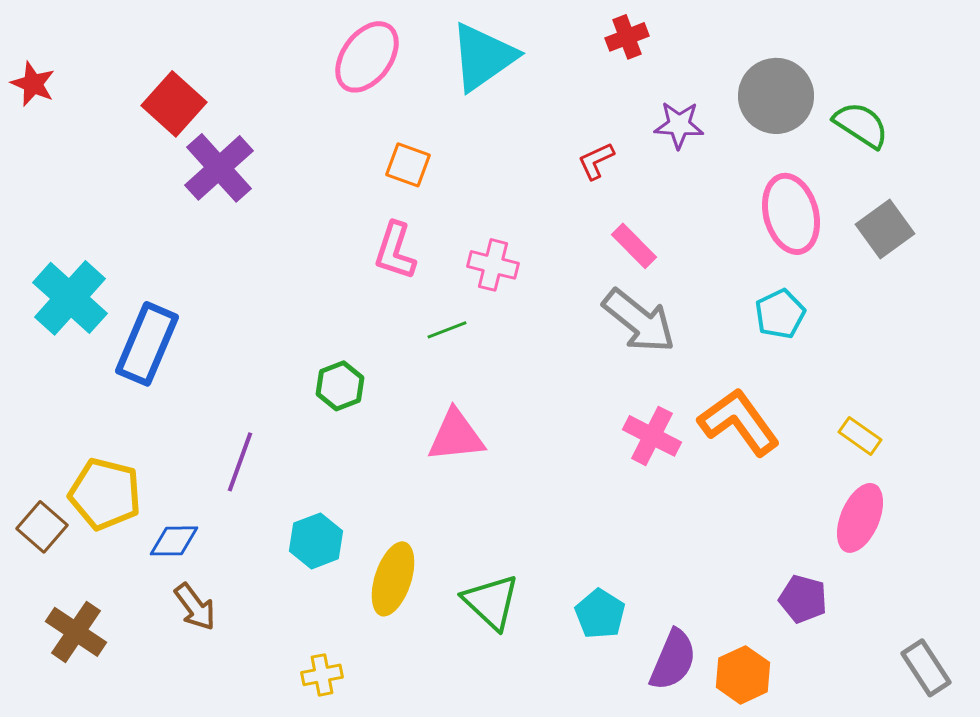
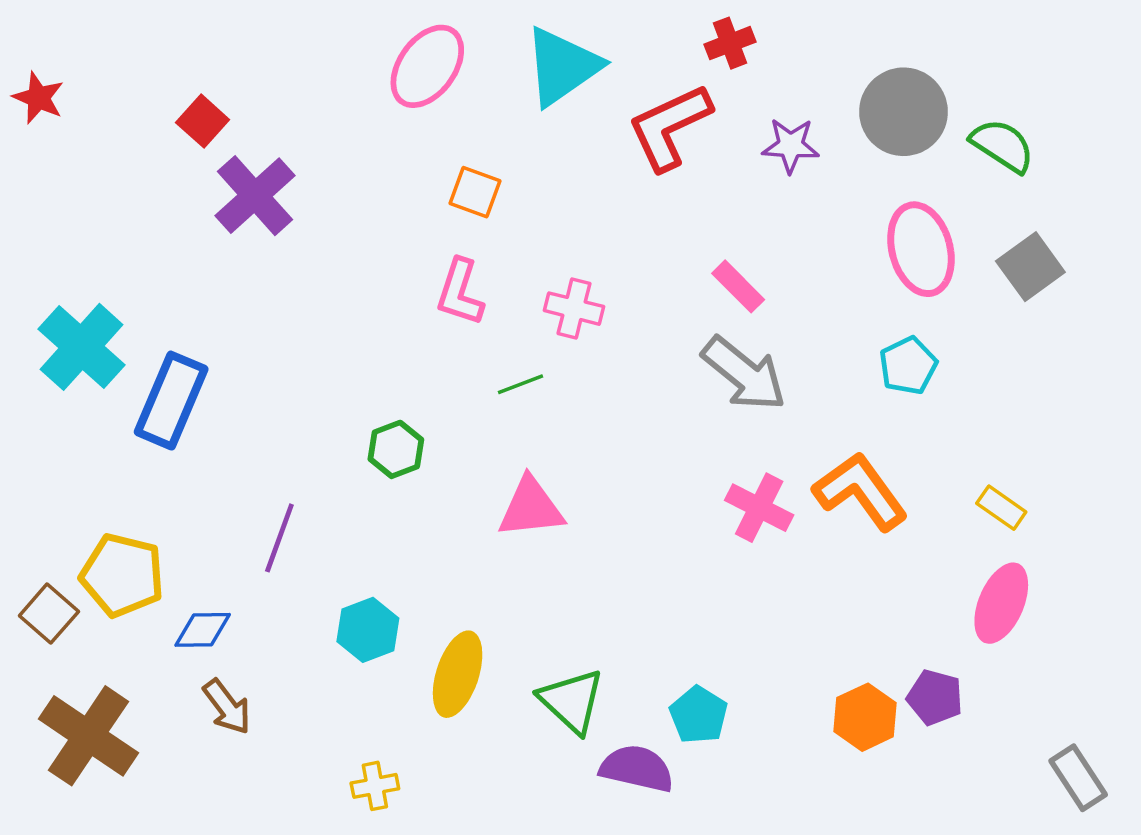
red square: (174, 104) -> (203, 121), size x0.7
red L-shape: (596, 161) -> (669, 127), moved, size x2.0
brown cross: (76, 632) -> (88, 736), size x1.4
purple semicircle: (673, 660) -> (637, 768), moved, turned -100
orange hexagon: (743, 675) -> (865, 717), moved

